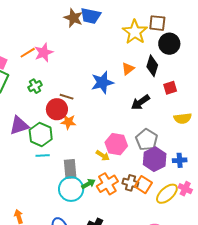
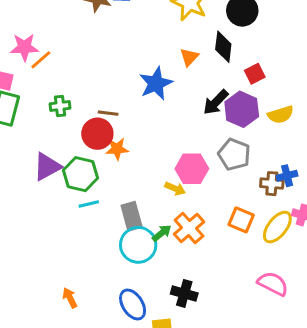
pink star: (44, 53) -> (24, 47), moved, turned 30
green cross: (35, 86) -> (60, 106), turned 32
purple hexagon: (155, 159) -> (242, 109), moved
brown cross: (130, 183) -> (272, 184), moved

